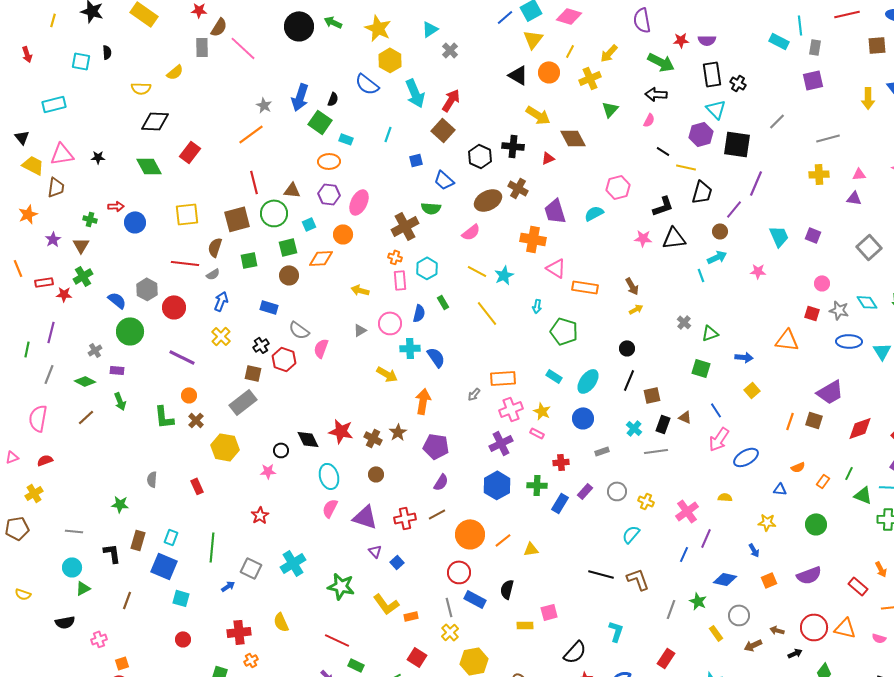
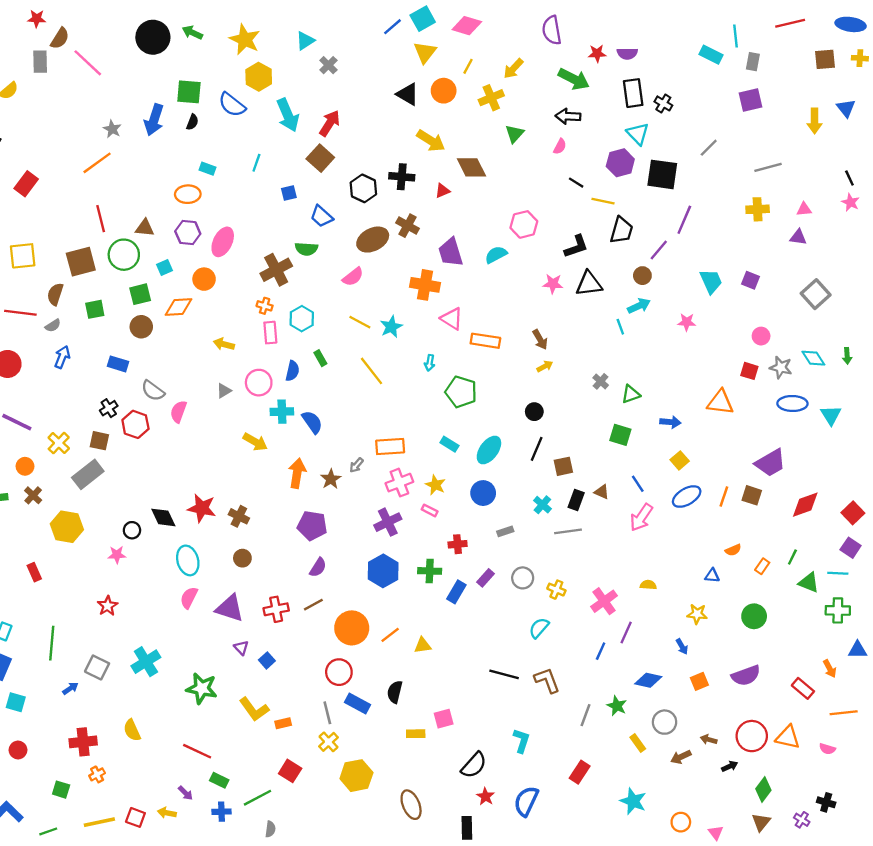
green square: (320, 122) -> (189, 92), moved, turned -30
yellow cross: (221, 336) -> (59, 443), moved
brown star: (398, 432) -> (331, 479), moved
blue ellipse: (746, 457) -> (687, 497), moved

